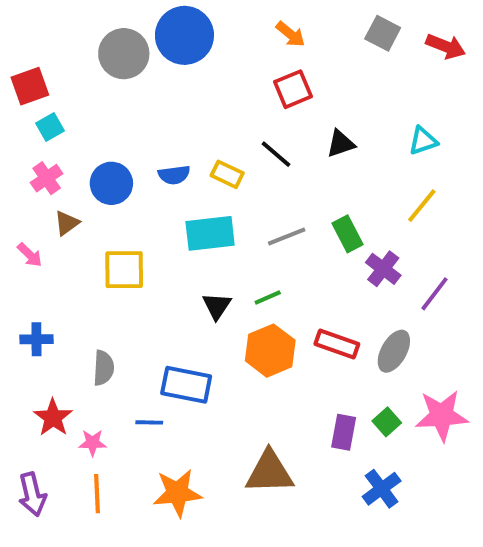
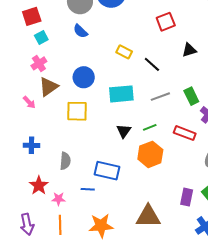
black line: (276, 154) -> (152, 64), moved
yellow rectangle: (227, 174) -> (124, 52), moved
blue semicircle: (174, 175) -> (80, 31), moved, turned 49
blue circle: (111, 183) -> (84, 77), moved
brown triangle: (67, 223) -> (48, 87), size x1.5
red rectangle: (337, 344) -> (185, 133), moved

